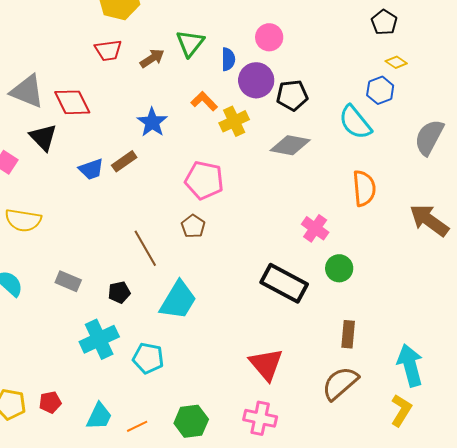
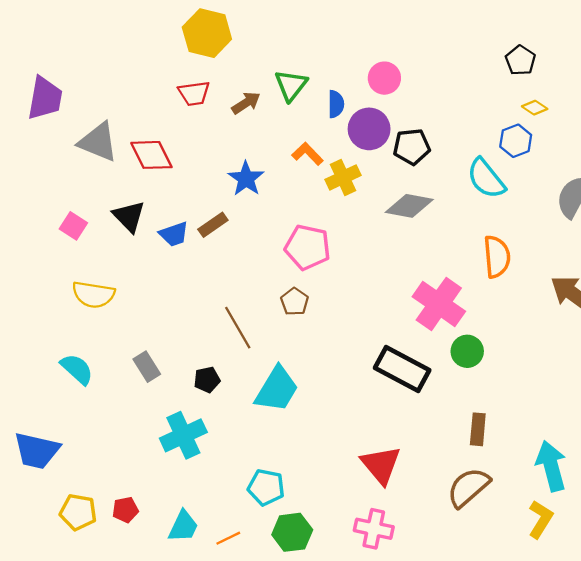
black triangle: (43, 137) -> (129, 216), moved
pink cross: (315, 228) -> (439, 304), size x1.6
gray rectangle: (68, 281) -> (147, 367), turned 35
cyan pentagon: (148, 358) -> (266, 487), moved

